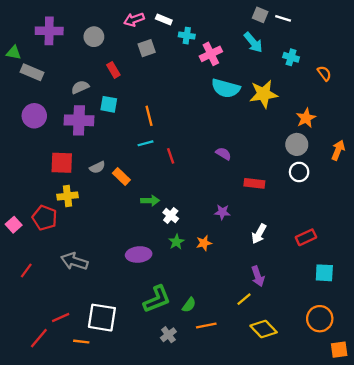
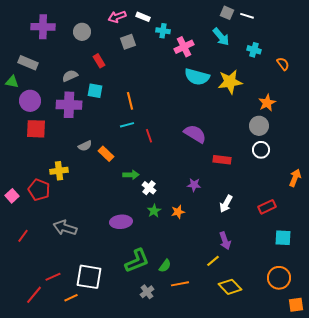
green triangle: (14, 53) -> (12, 82), moved
orange arrow: (338, 150) -> (295, 178), moved
purple semicircle: (223, 154) -> (195, 134), size x1.6
red square: (62, 163) -> (36, 129), moved
orange line: (81, 342) -> (71, 298), turned -32

